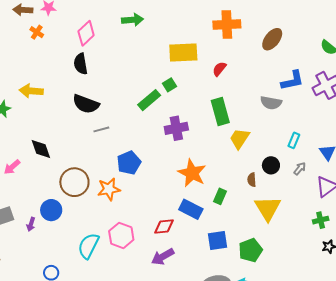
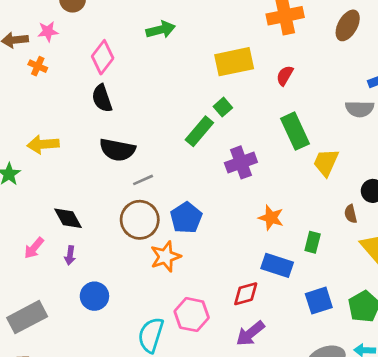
orange star: (192, 173) -> (271, 218), size x0.7
brown circle: (74, 182) -> (140, 220), moved
purple arrow: (31, 224) -> (70, 255), moved

